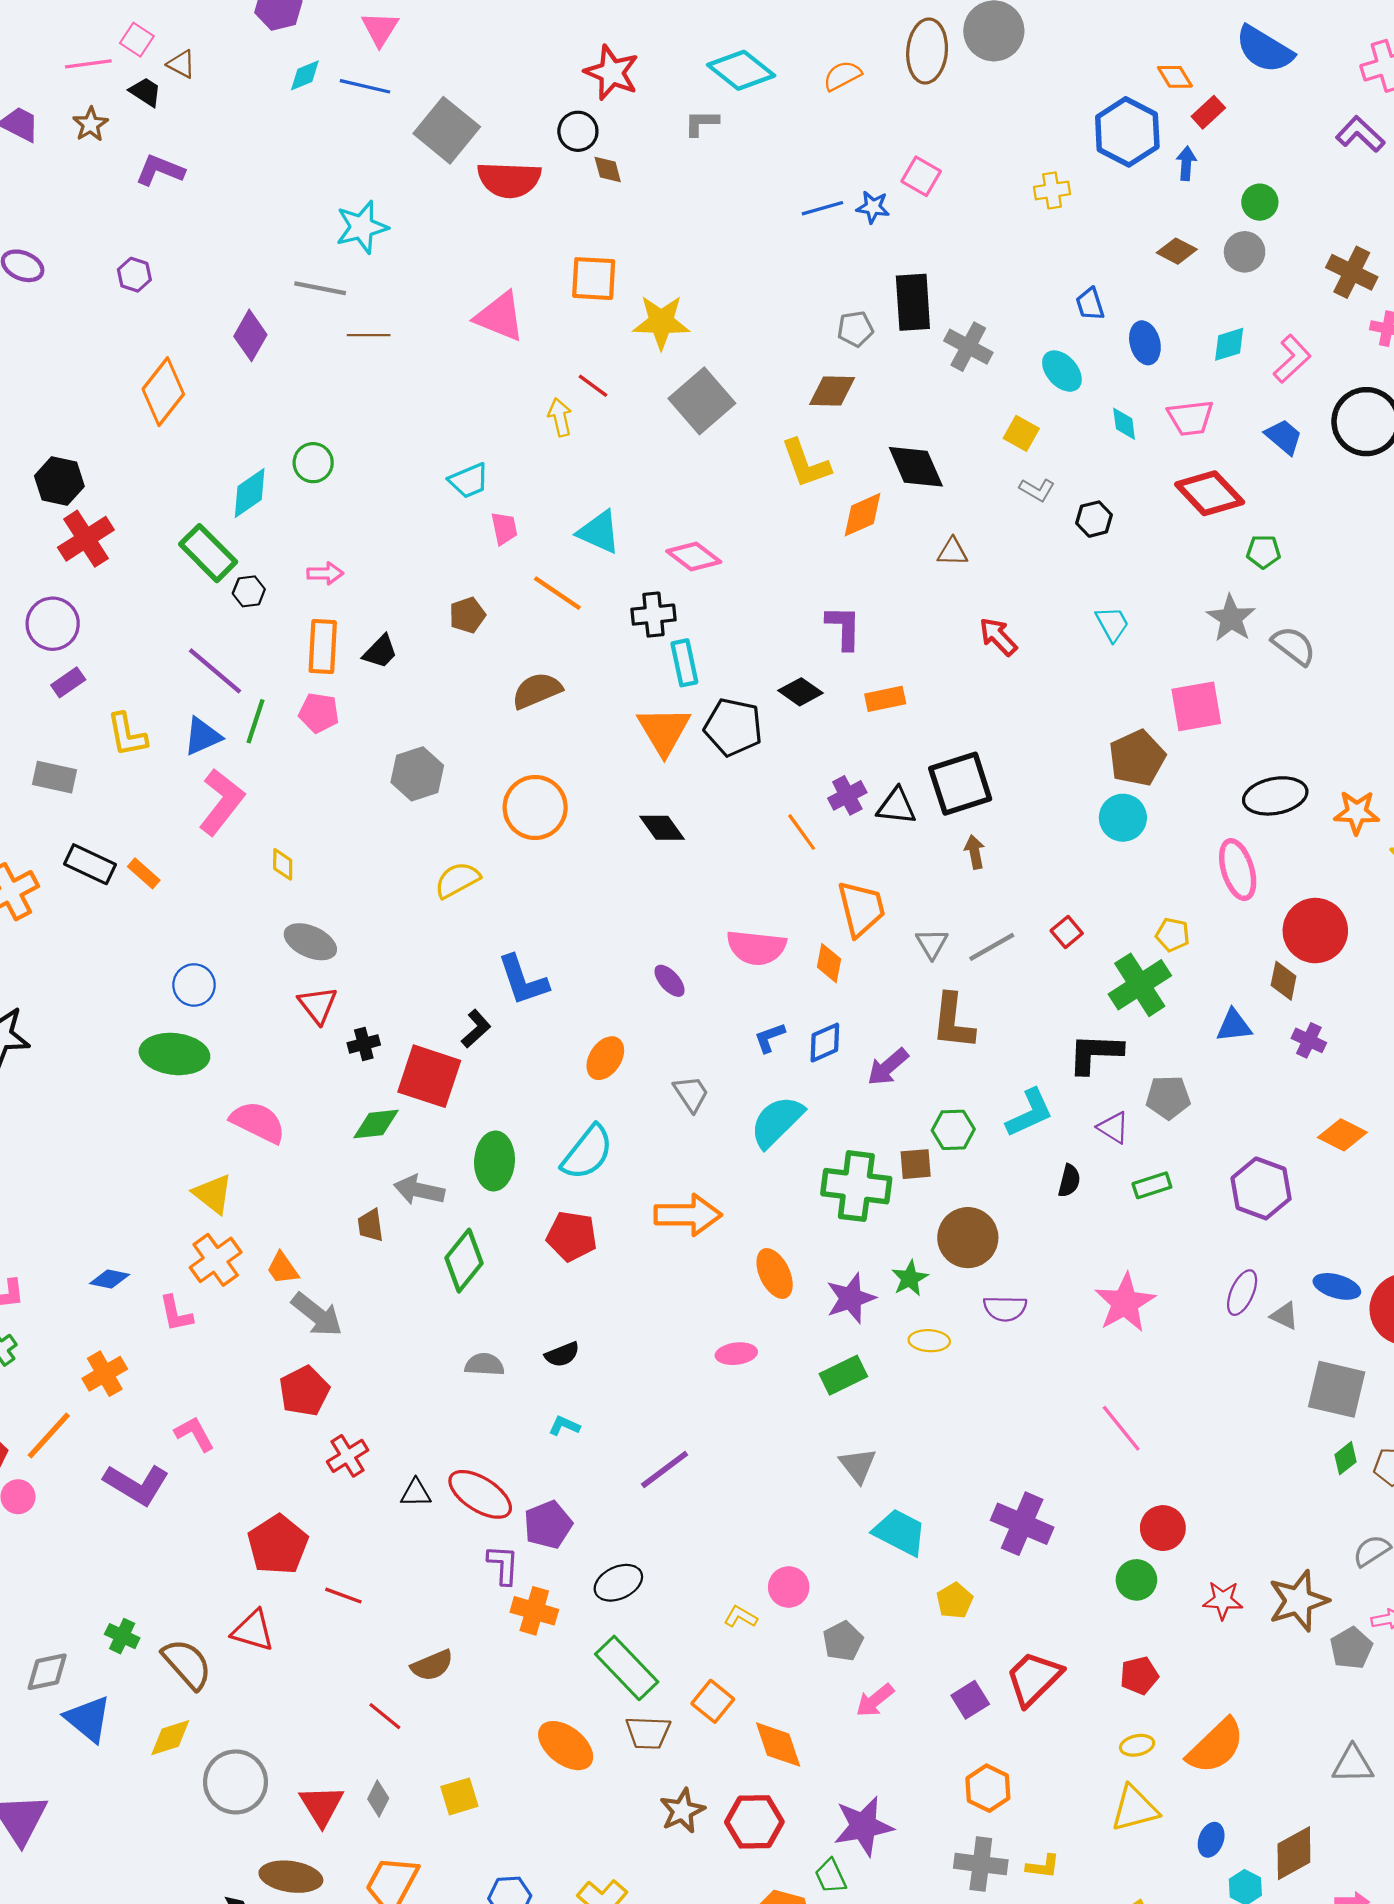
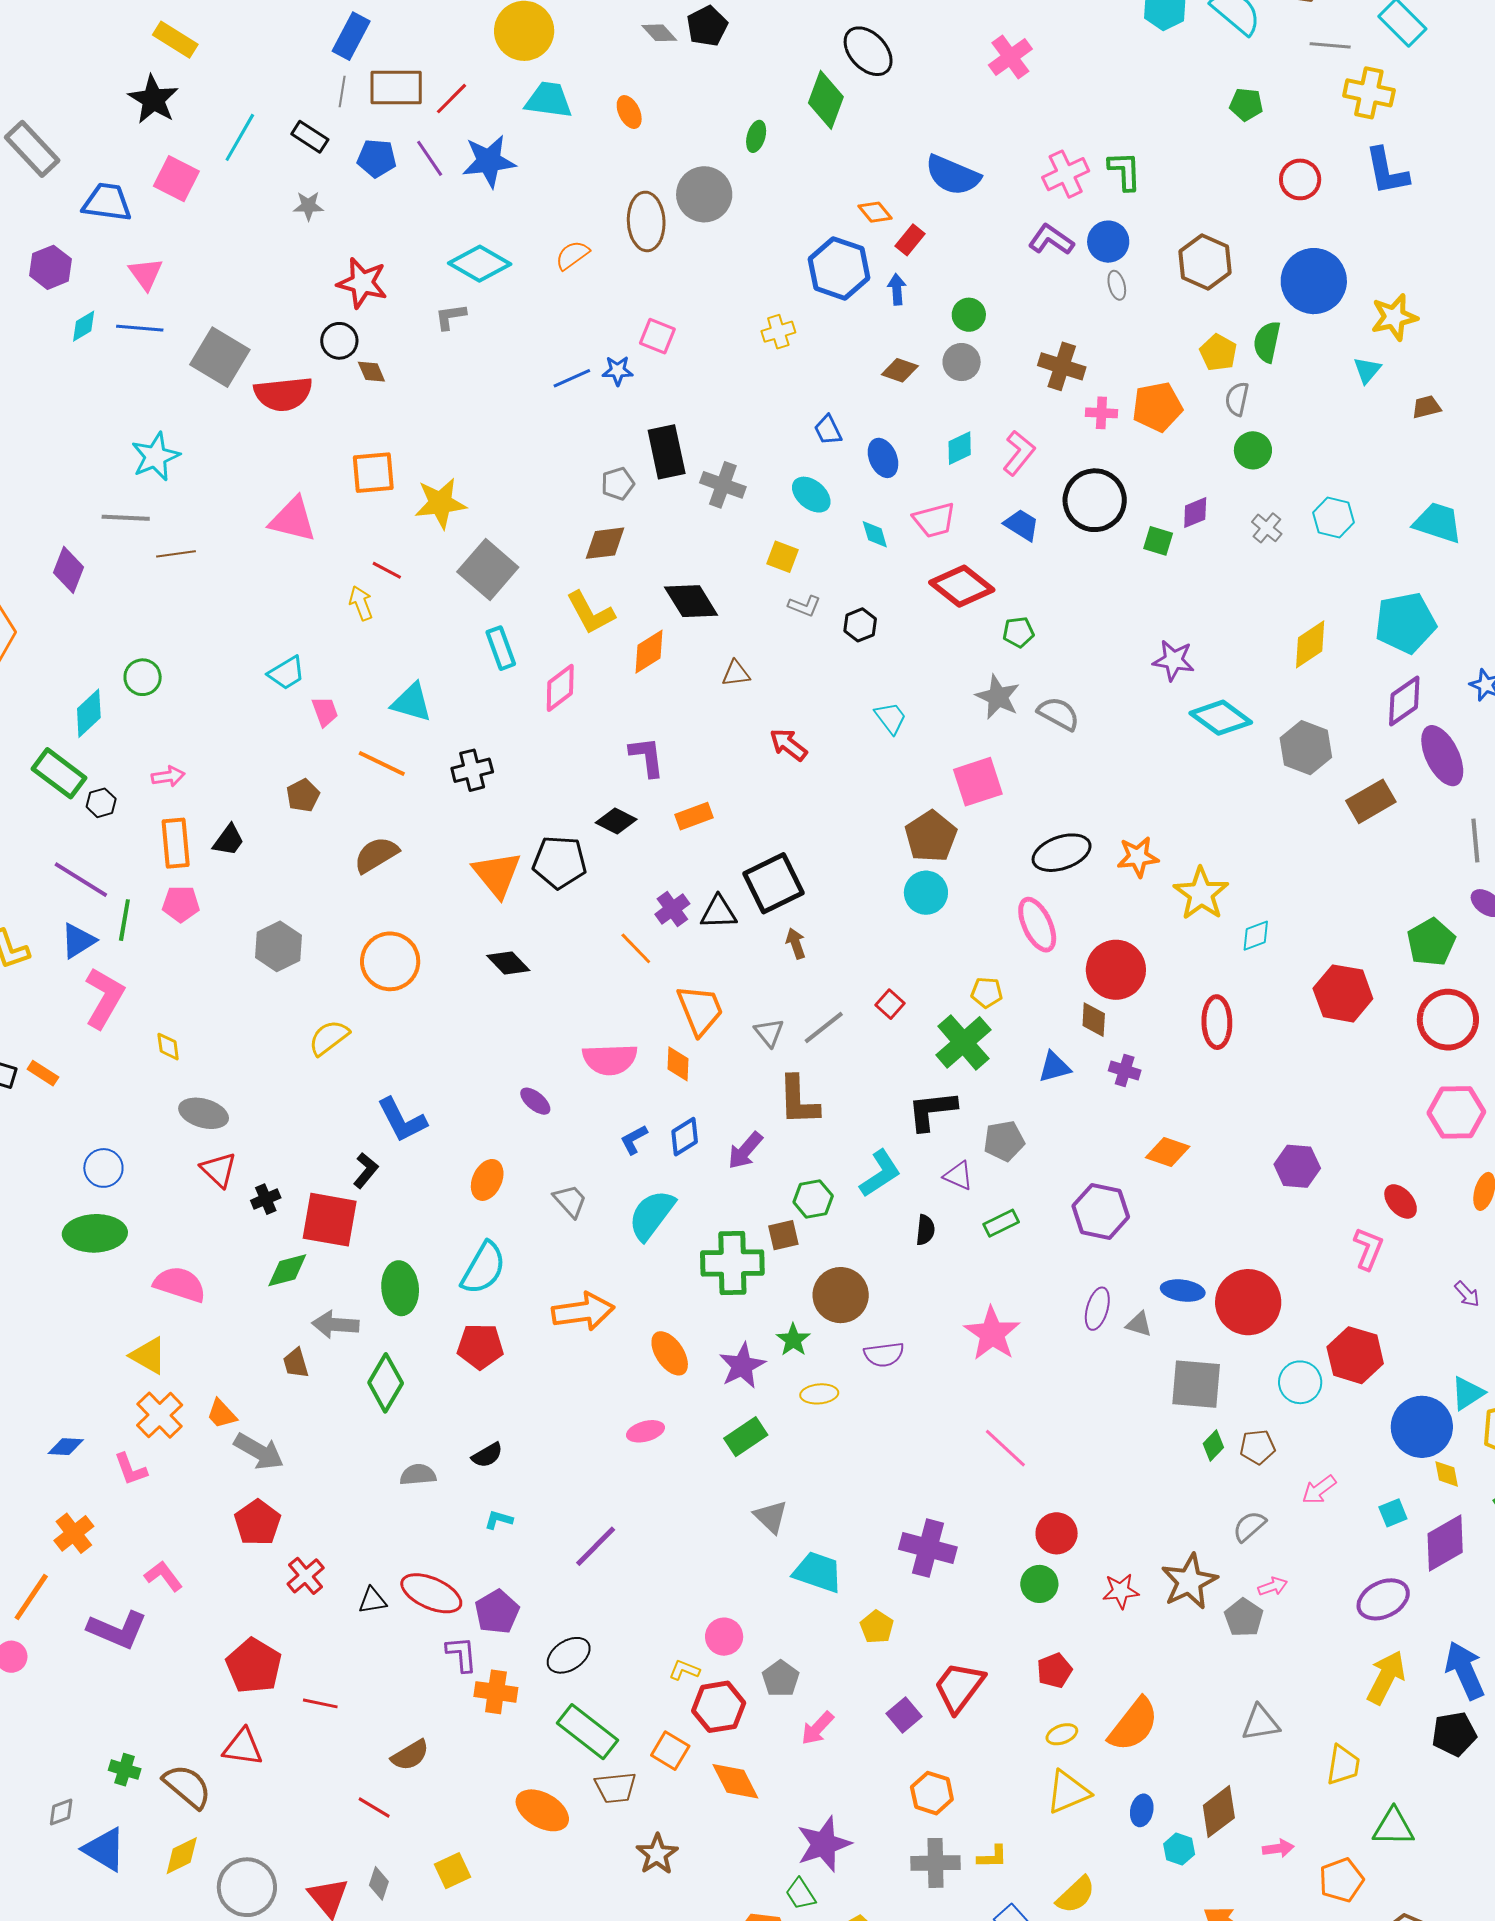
pink diamond: (694, 557) -> (560, 688), moved, turned -66
cyan rectangle: (684, 663) -> (501, 648), moved
gray diamond: (47, 1672) -> (61, 1812), size x0.7
red hexagon: (754, 1822) -> (719, 1707), moved

